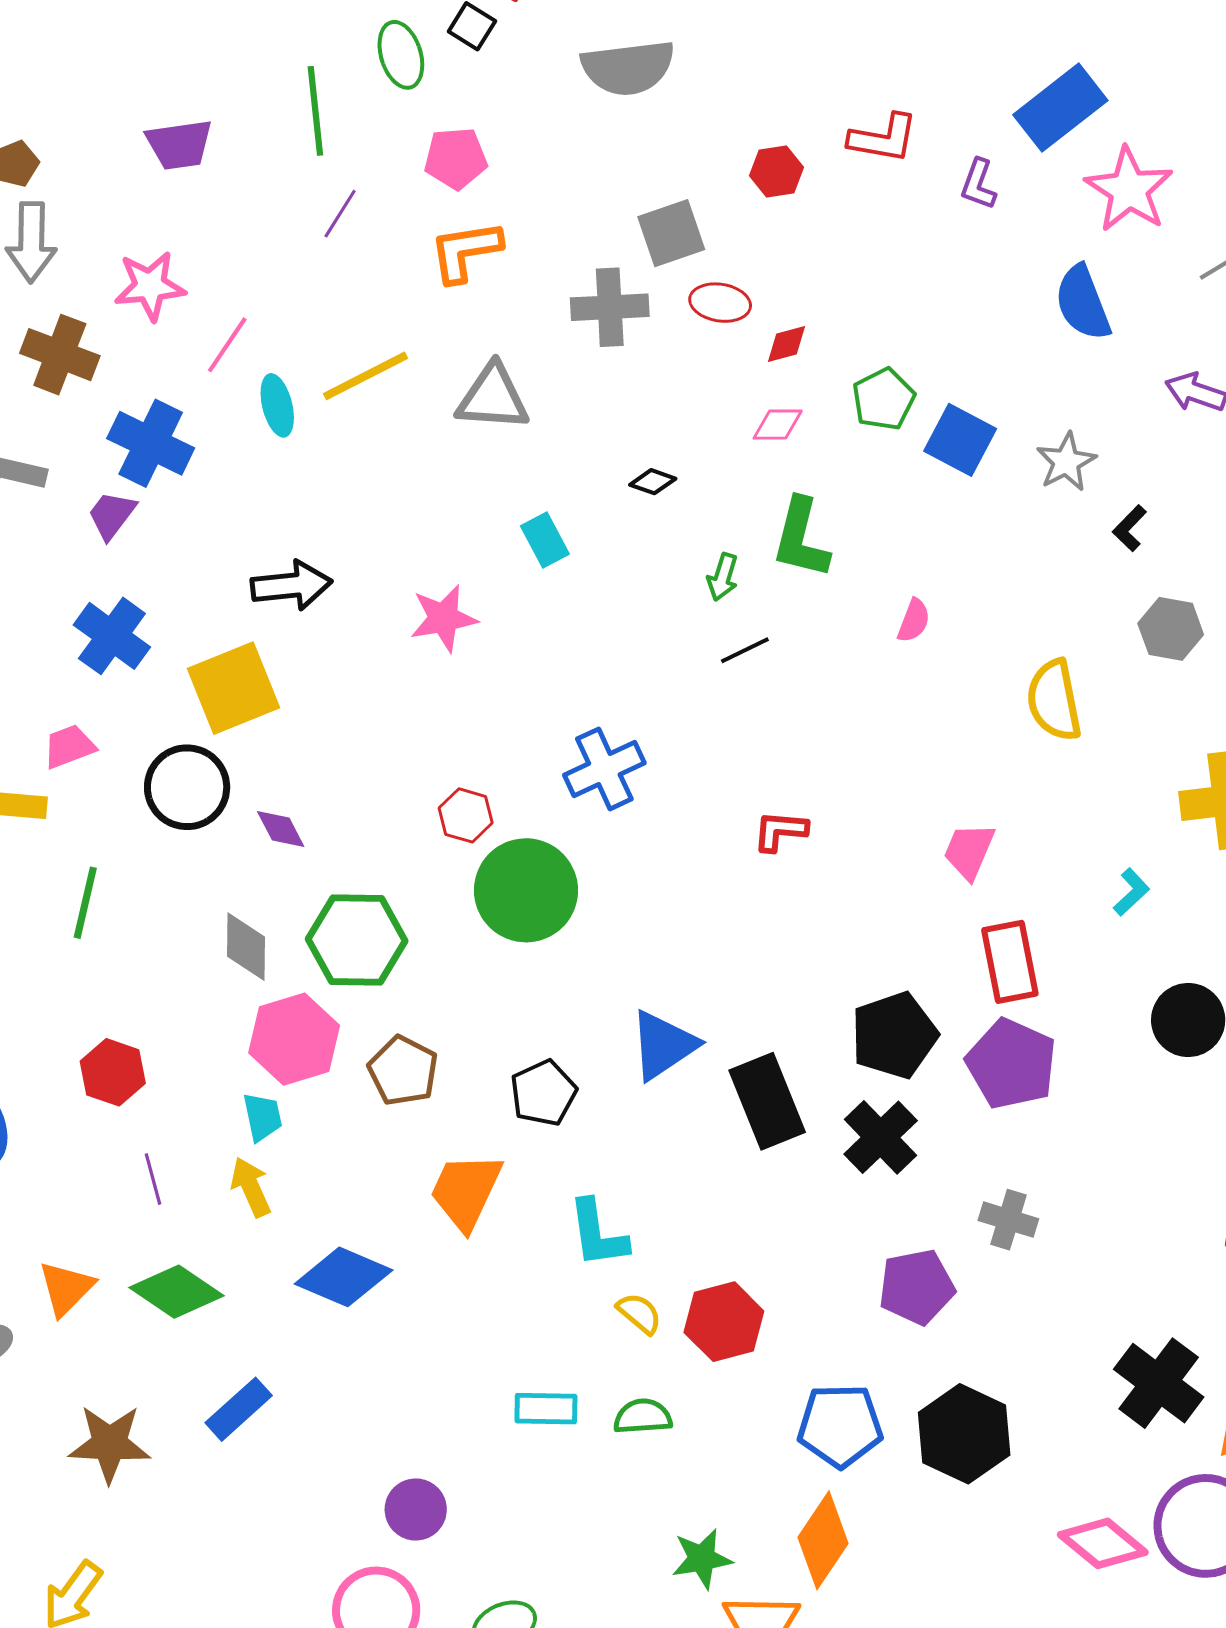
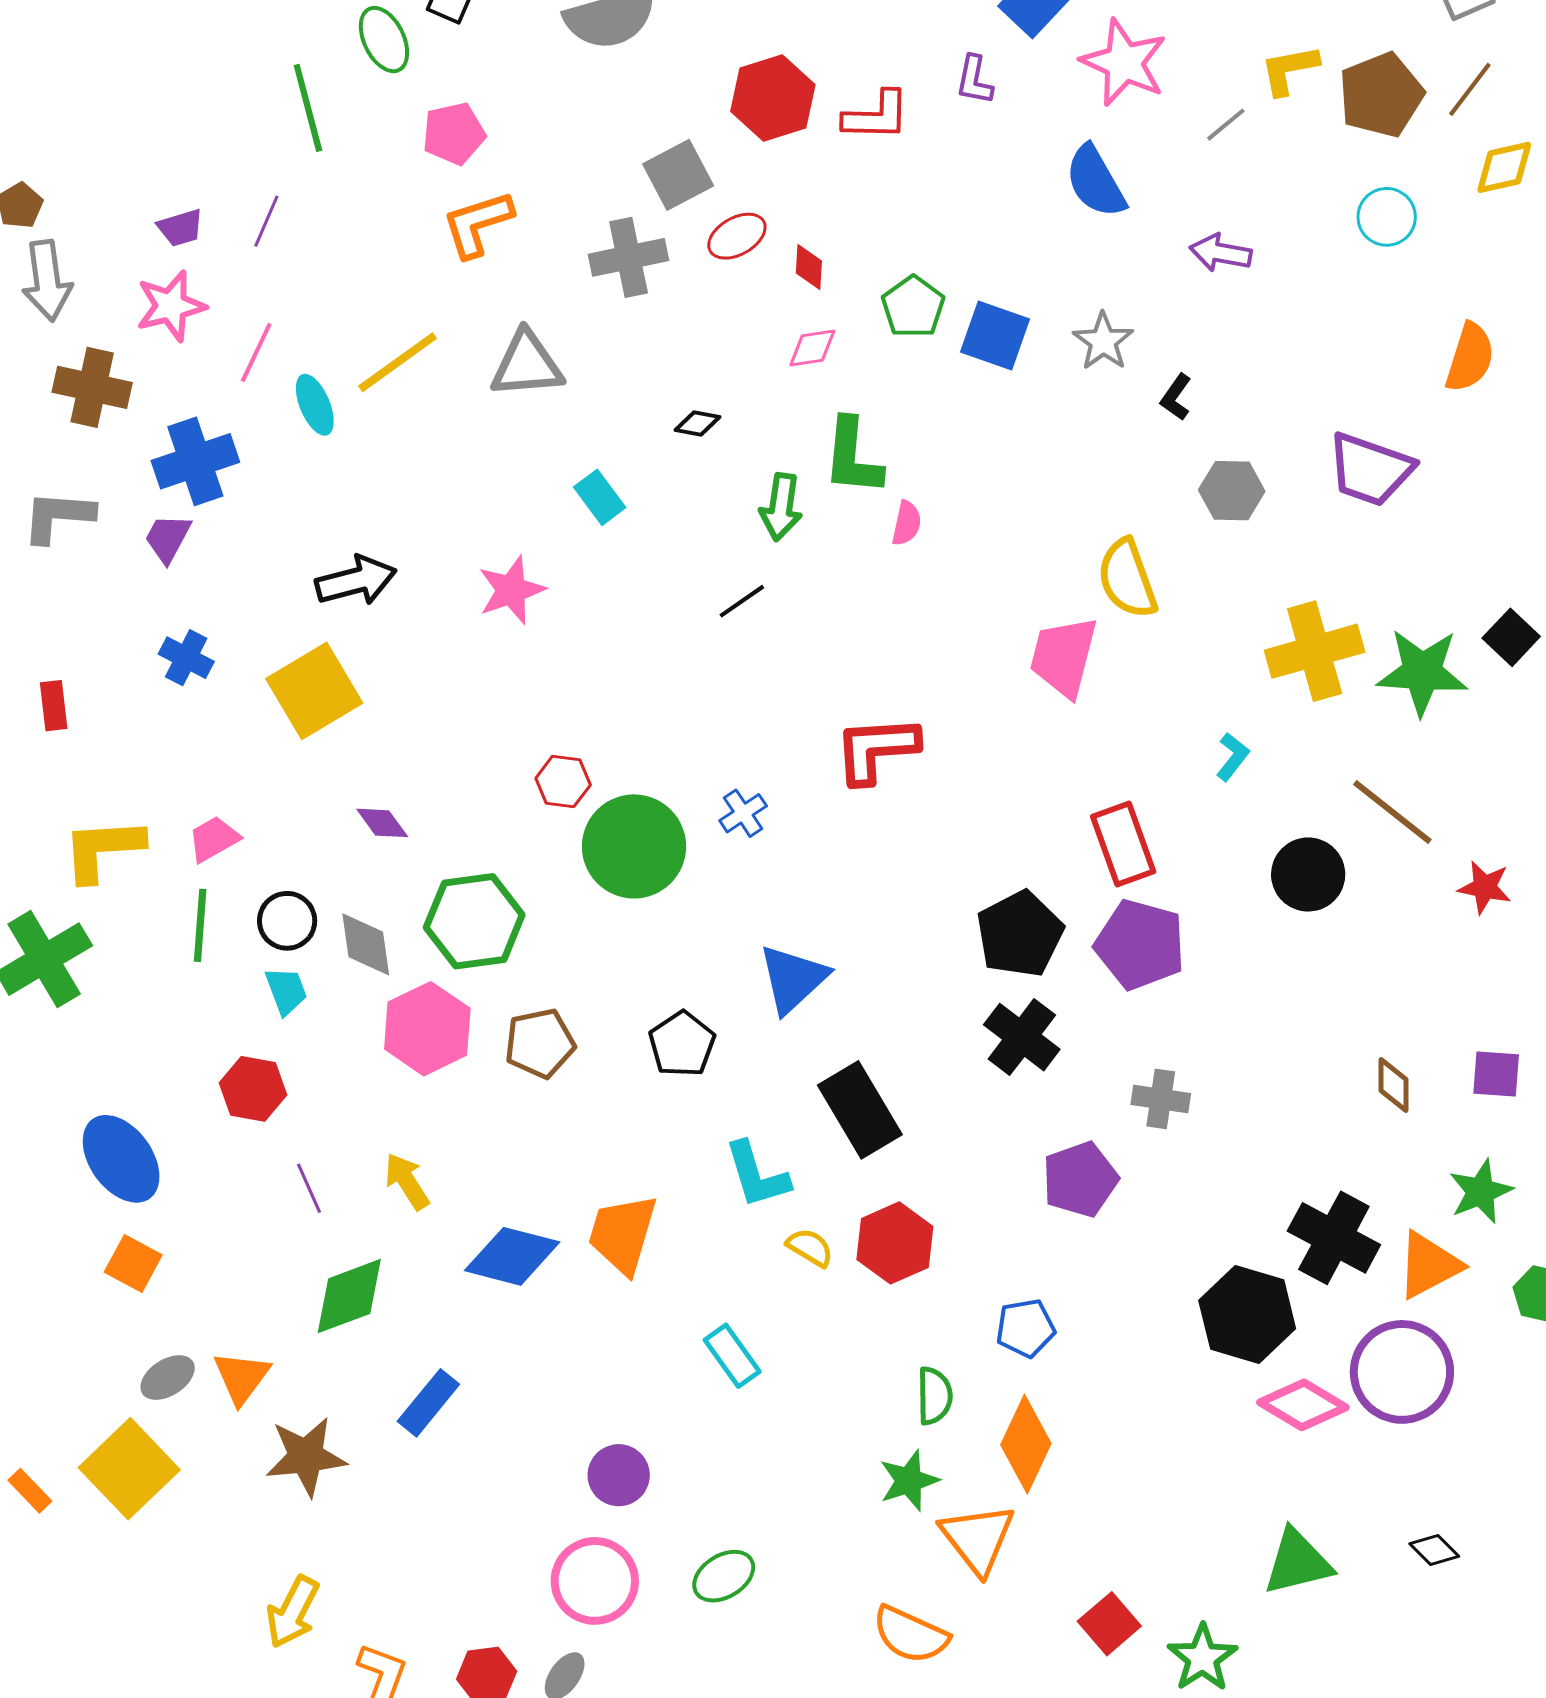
red L-shape: (883, 138) -> (876, 116), moved
purple trapezoid: (179, 145) -> (180, 228), moved, size x0.7
red hexagon: (776, 171) -> (773, 98), size x1.6
purple line: (340, 214) -> (266, 221), moved
red ellipse: (720, 303) -> (737, 236), turned -30
red diamond: (787, 344) -> (809, 267), turned -63
blue cross: (151, 443) -> (195, 461), turned -36
green arrow: (723, 577) -> (781, 507), size x1.4
pink semicircle: (914, 621) -> (907, 523), moved
blue cross: (112, 636) -> (186, 658), size x0.7
black line: (745, 650) -> (742, 601), moved
pink trapezoid: (69, 747) -> (214, 839), moved
blue cross: (604, 769) -> (743, 813), moved, size x0.6
black circle: (187, 787) -> (287, 921), moved, size x0.7
red L-shape: (780, 831) -> (876, 749), size x1.6
pink trapezoid: (969, 851) -> (1064, 657), moved, size x1.4
brown pentagon: (403, 1071) -> (540, 1043), turned -30
black rectangle: (767, 1101) -> (860, 1110), moved
cyan trapezoid: (262, 1117) -> (286, 991), moved
orange trapezoid: (466, 1191) -> (623, 1234), moved
orange triangle: (66, 1288) -> (242, 1377), moved
green diamond: (176, 1292) -> (349, 1296), turned -46
cyan rectangle: (546, 1409) -> (732, 1356), turned 62
green semicircle: (643, 1416) -> (934, 1396), moved, turned 102
blue pentagon: (840, 1426) -> (1025, 1328), size x0.7
black hexagon: (964, 1434) -> (1247, 1314), moved

